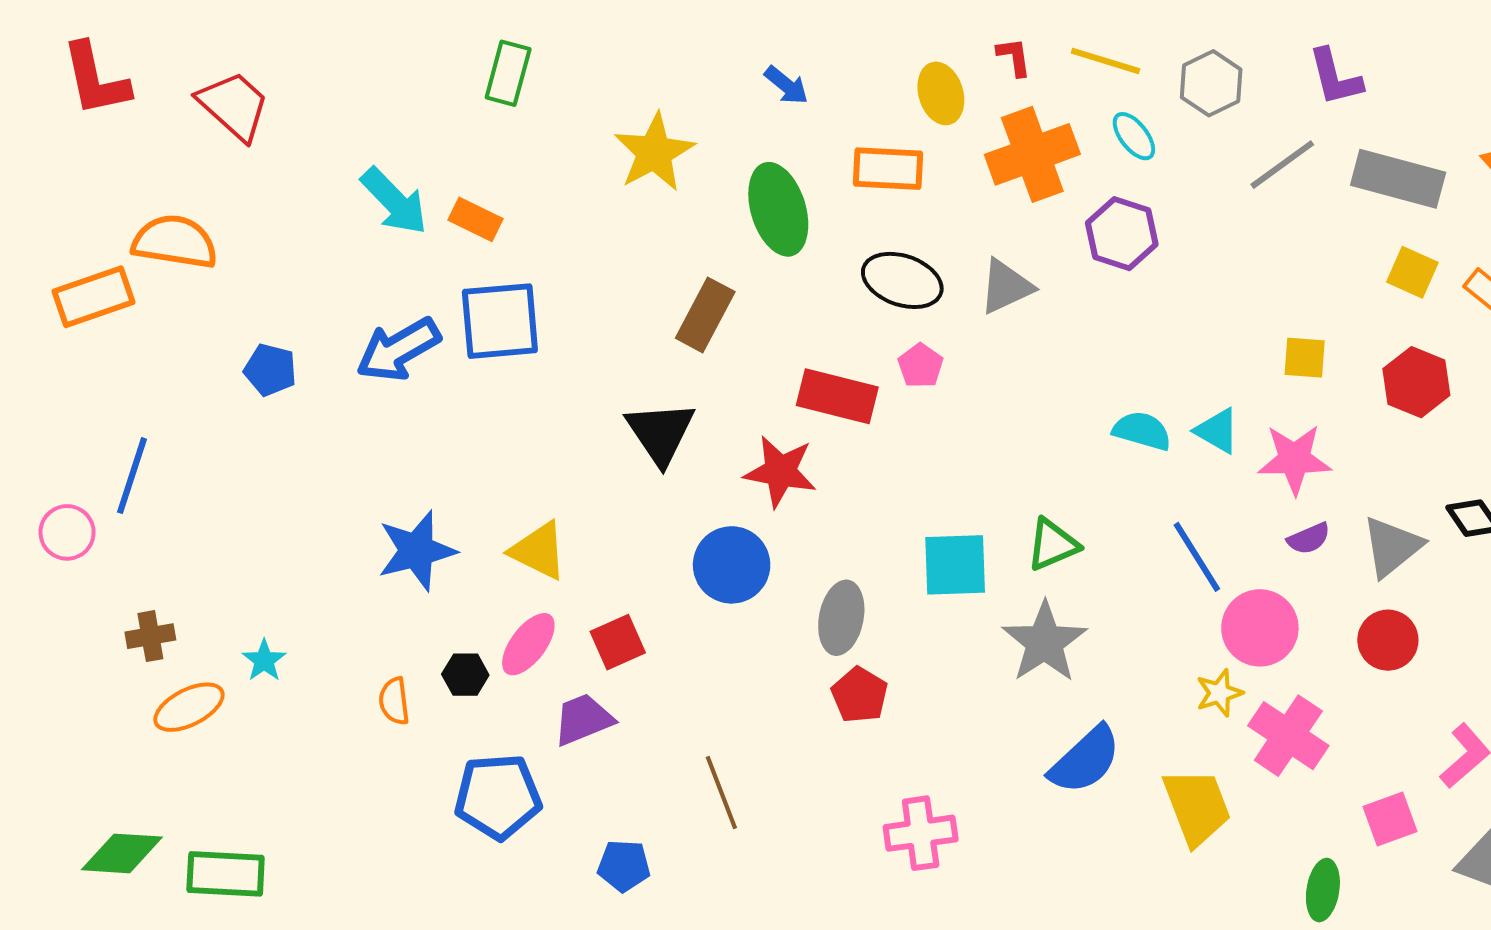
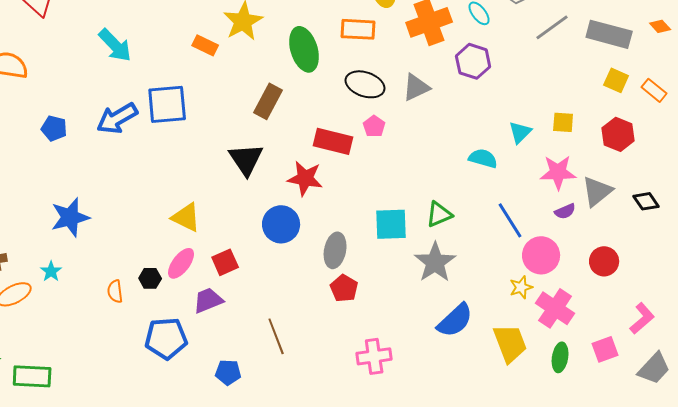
orange rectangle: (476, 219) -> (205, 45), moved
cyan triangle: (1217, 431) -> (520, 132), moved, turned 45
gray triangle: (1392, 547) -> (597, 191), moved
blue star: (417, 551) -> (70, 217), moved
green ellipse: (1323, 890) -> (560, 357), moved

